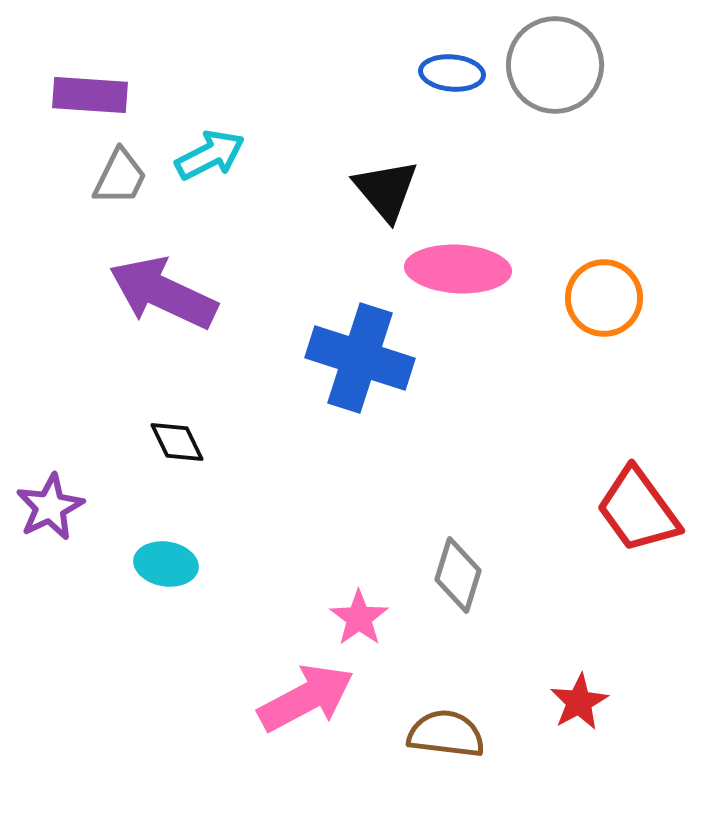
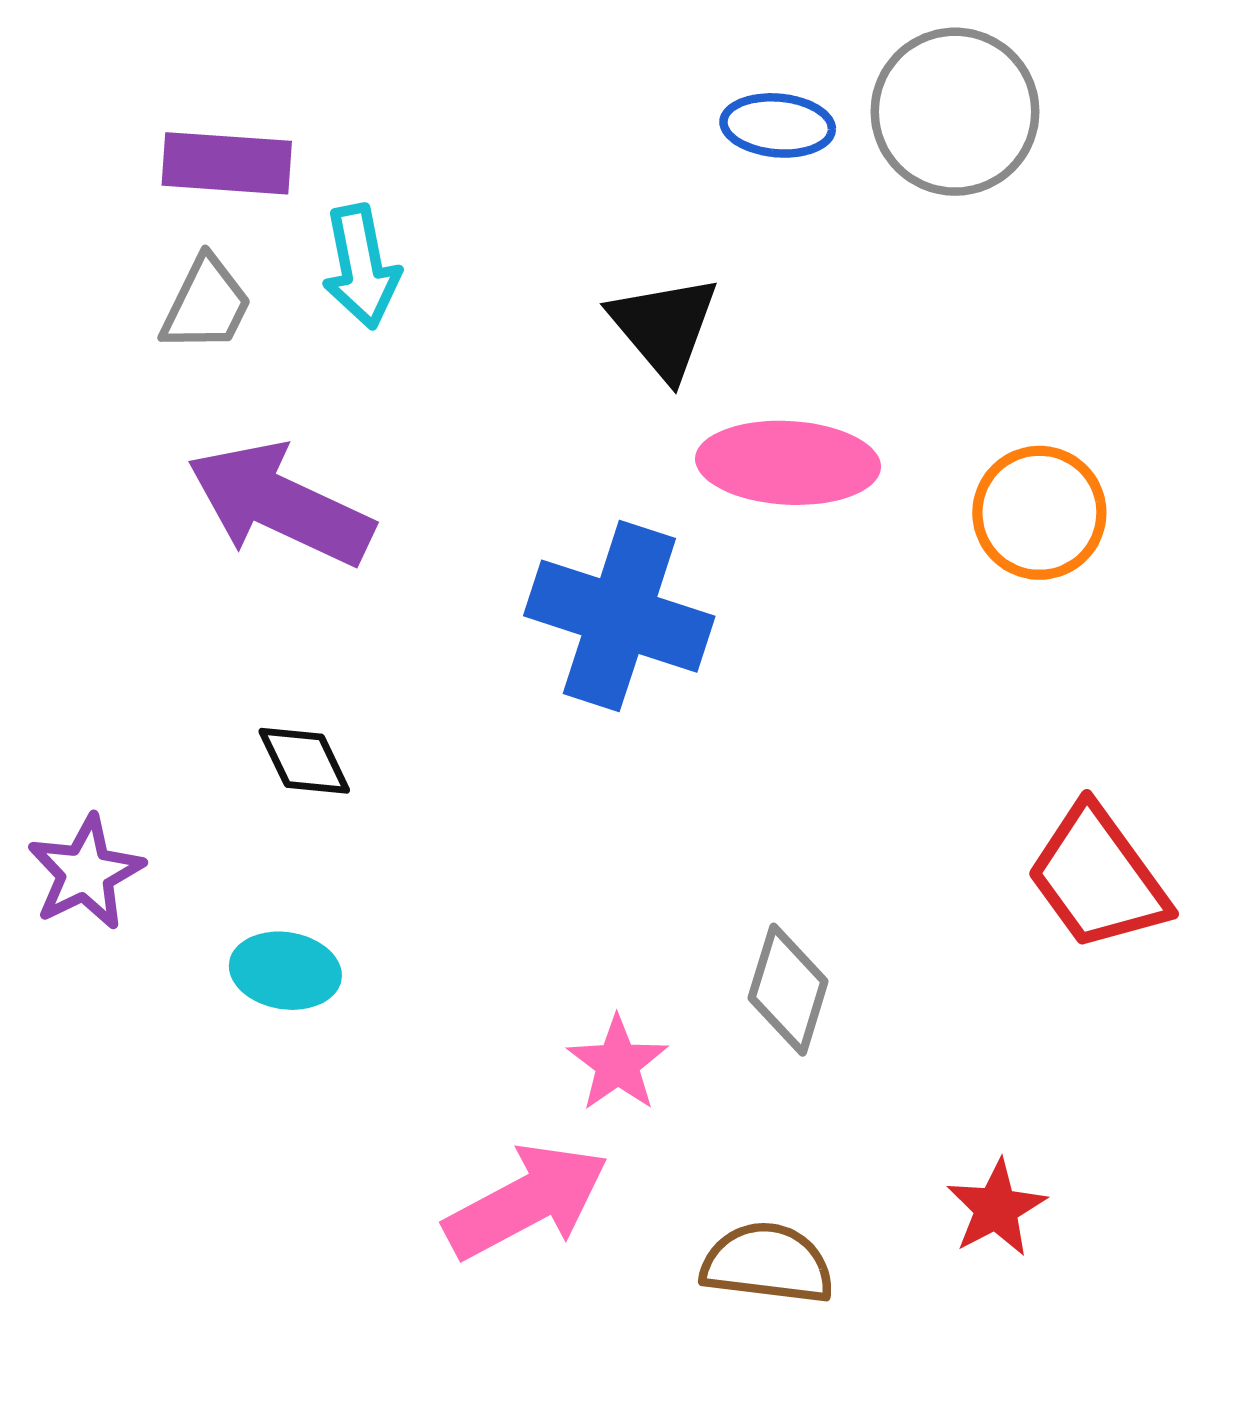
purple rectangle: (90, 95) -> (227, 163), moved
cyan arrow: (210, 155) -> (361, 267), turned 106

